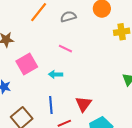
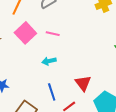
pink square: (27, 64) -> (25, 33), moved

